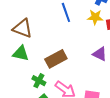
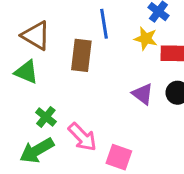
brown rectangle: (56, 59) -> (81, 55), moved, turned -65

